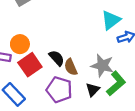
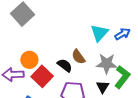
cyan triangle: (111, 20) -> (99, 33), moved
brown semicircle: (71, 67) -> (78, 57), moved

